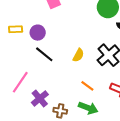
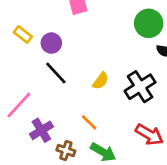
yellow rectangle: (16, 29) -> (23, 34), turned 32
orange line: (87, 86) -> (89, 122), moved

